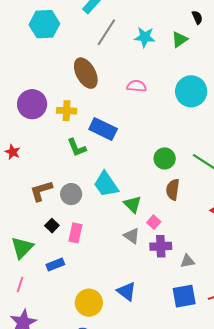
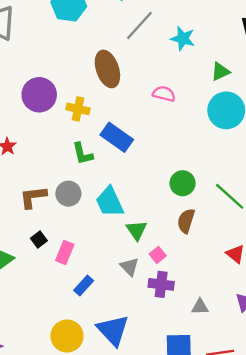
green triangle: (180, 39) -> (220, 72), moved
gray circle: (71, 194) -> (68, 194), moved
gray triangle: (187, 261) -> (200, 307), moved
blue rectangle: (55, 265) -> (84, 285), moved, turned -36
blue triangle: (127, 291) -> (113, 330), size x1.4

